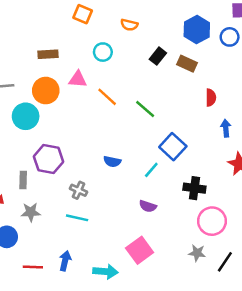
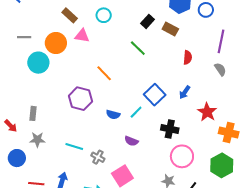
brown rectangle: (48, 54) -> (70, 15), moved, turned 42
orange line: (107, 97) -> (104, 73), moved
green line: (145, 109) -> (138, 48), moved
blue arrow: (226, 128) -> (185, 92), moved, turned -144
purple hexagon: (48, 159) -> (80, 99), moved
blue semicircle: (112, 161) -> (113, 115), moved
gray cross: (78, 190) -> (98, 157), moved

